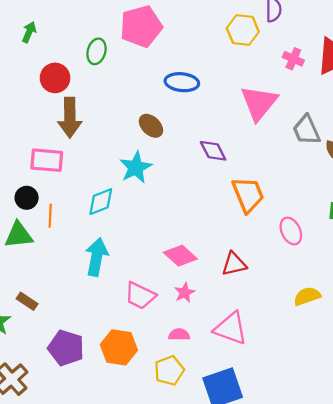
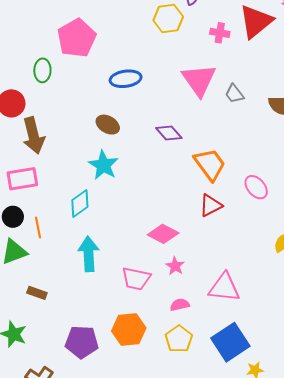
gray trapezoid: (306, 130) -> (234, 94), moved, size x0.7
red triangle: (234, 264) -> (211, 205), moved
brown rectangle: (27, 301) -> (37, 293), moved

